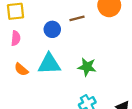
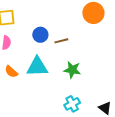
brown line: (77, 18) -> (61, 41), moved

